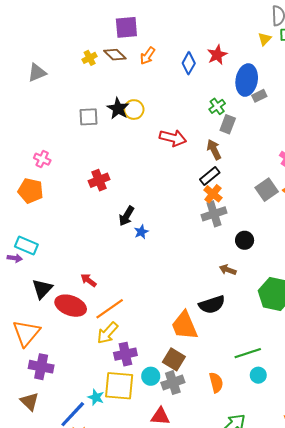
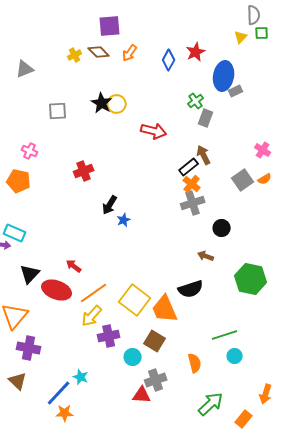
gray square: (89, 117) -> (58, 111), moved
brown arrow: (214, 150) -> (204, 155), moved
gray cross: (173, 383) -> (156, 380), moved
yellow square: (119, 386) -> (135, 300), moved, turned 32

